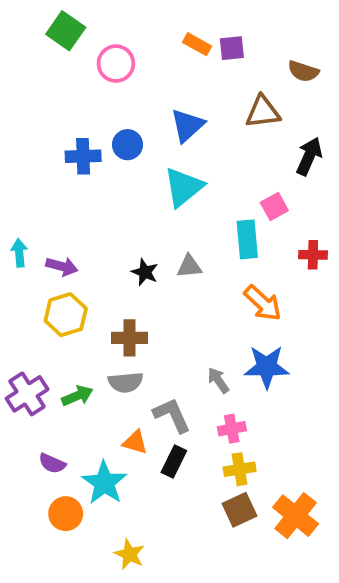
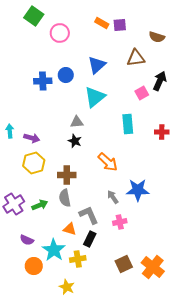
pink square: (274, 206) -> (142, 93), moved
gray triangle: (189, 266) -> (77, 122), moved
orange arrow: (263, 303) -> (108, 162), moved
gray semicircle: (126, 382) -> (65, 198), turned 84
yellow cross: (240, 469) -> (78, 259), moved

